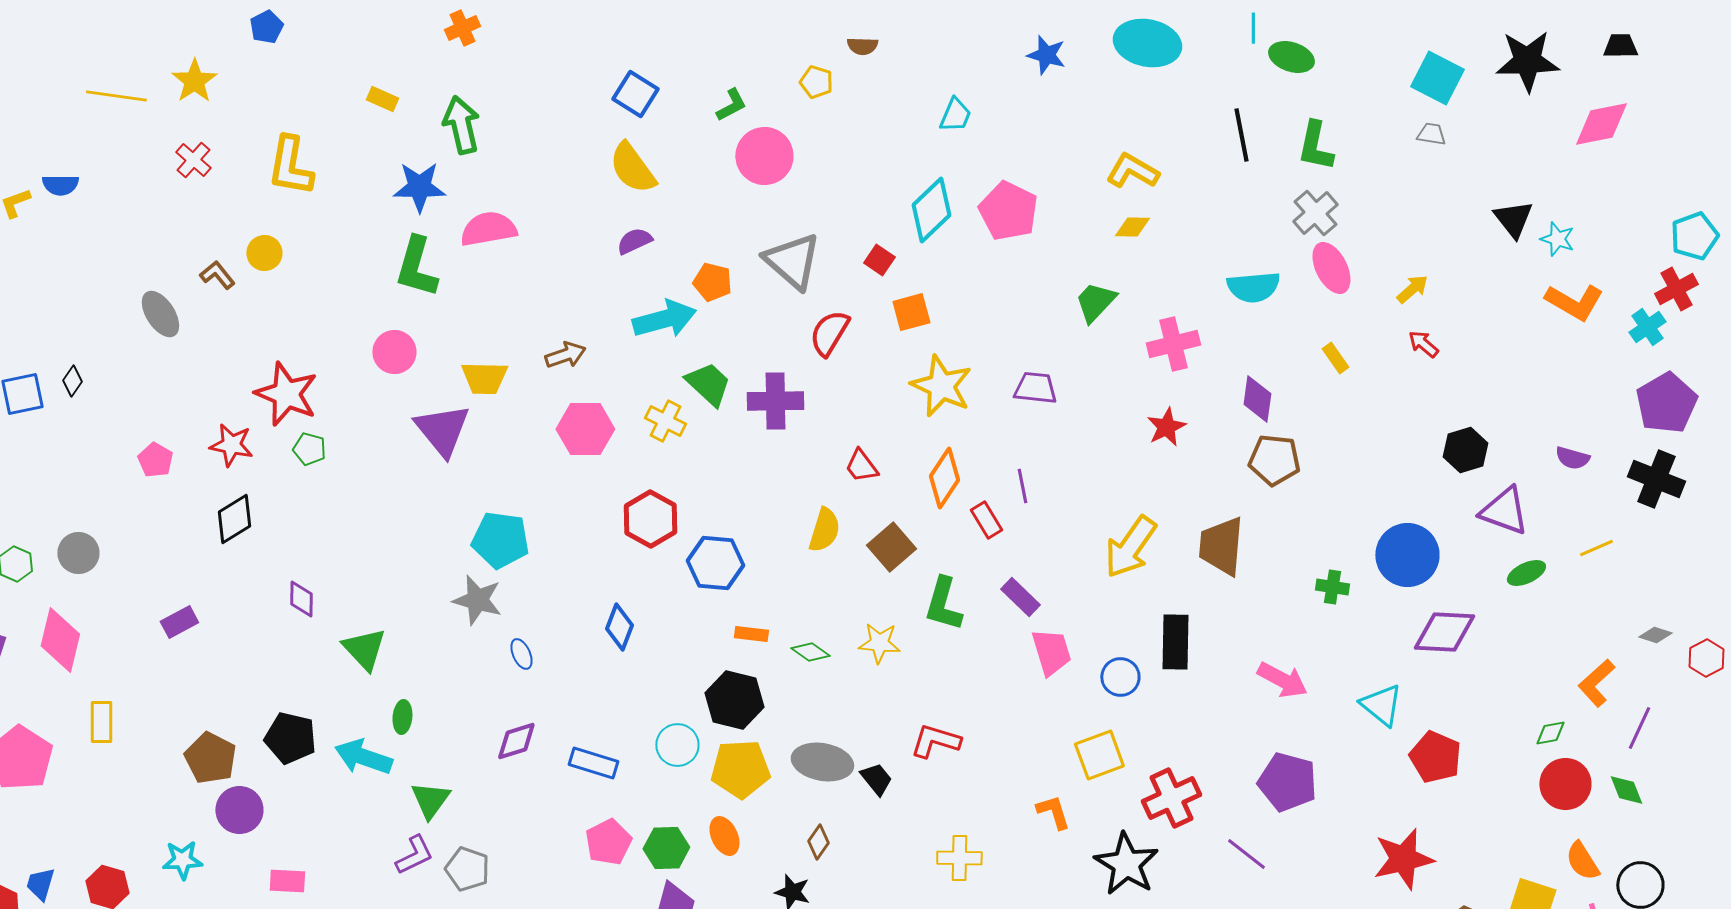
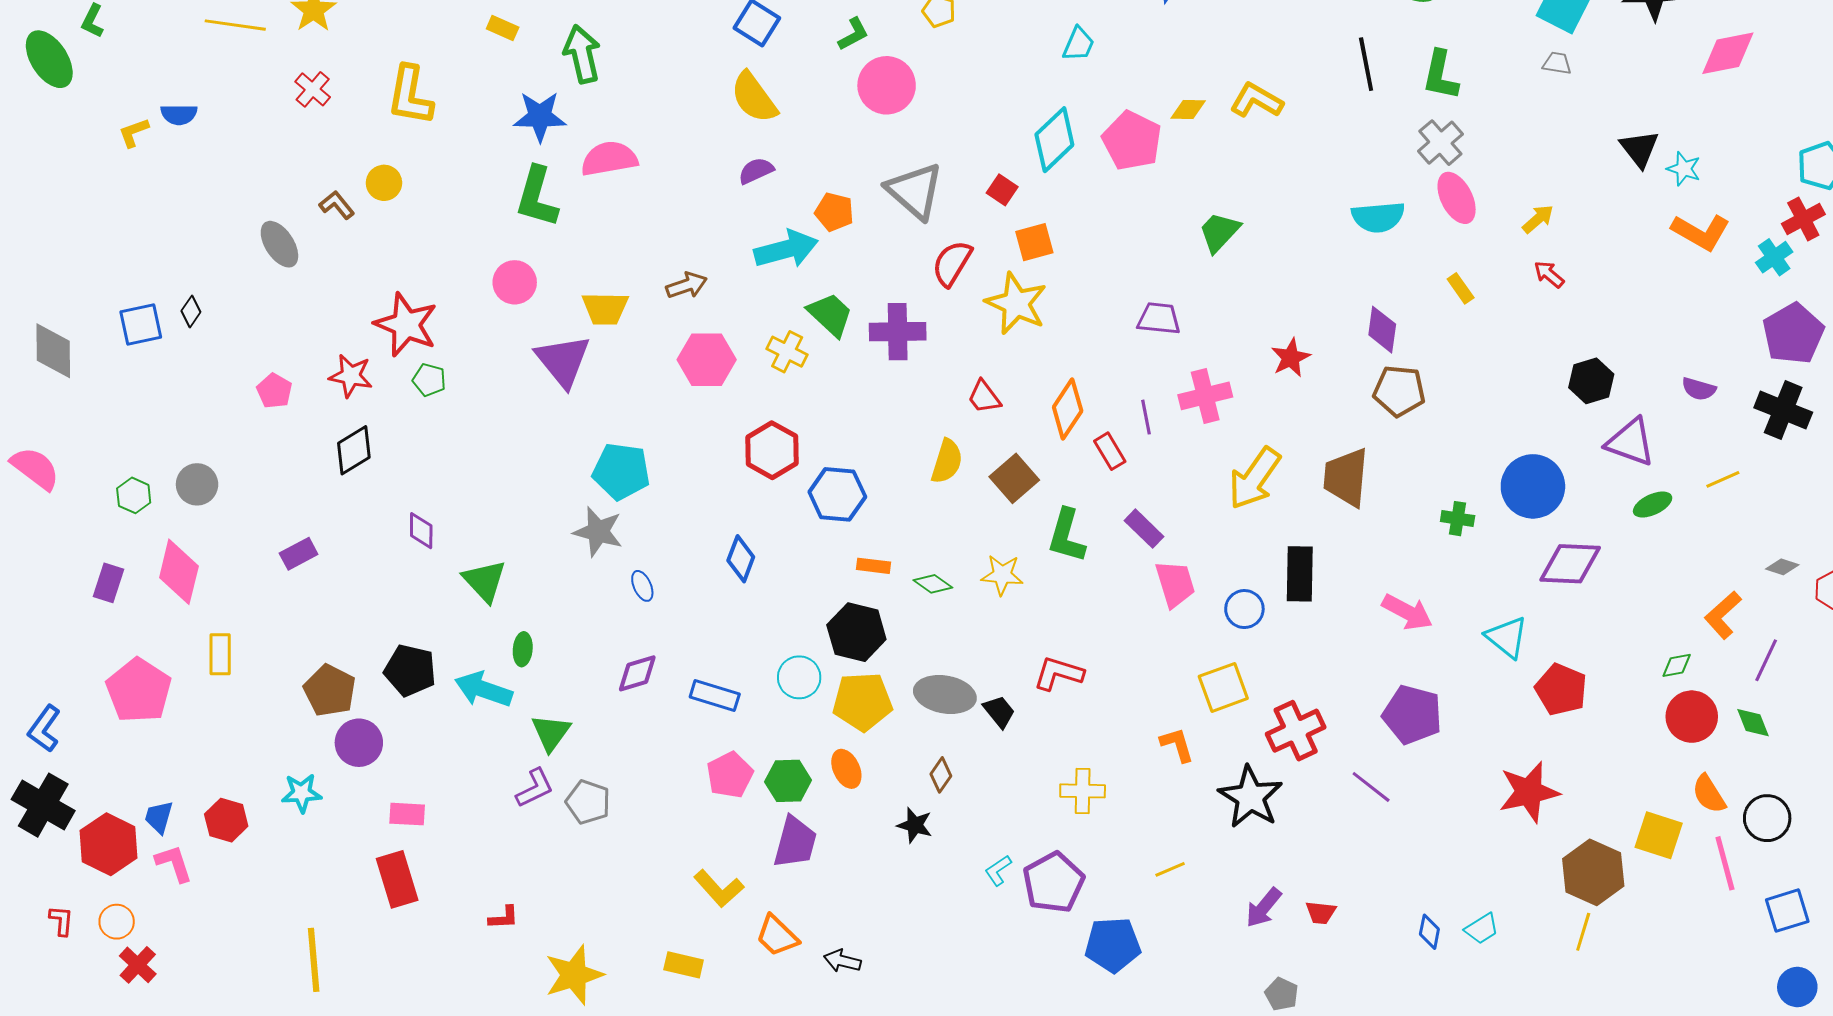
yellow diamond: (1132, 227) -> (1188, 109), moved
pink cross: (1173, 344) -> (1205, 396), moved
yellow star: (941, 386) -> (1016, 303), moved

